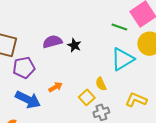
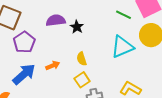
purple pentagon: (24, 68) -> (24, 42), turned -30
yellow semicircle: (101, 84) -> (82, 59), moved
blue arrow: (28, 100) -> (24, 74), turned -75

